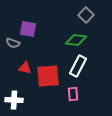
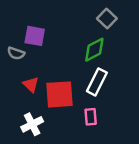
green diamond: (76, 40) -> (94, 50), turned -35
red triangle: (25, 68) -> (31, 84), turned 32
white cross: (14, 100) -> (32, 124), moved, turned -30

